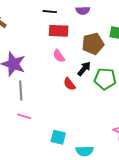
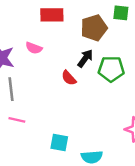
pink semicircle: (59, 56) -> (34, 48), moved, turned -32

